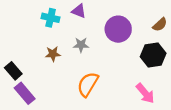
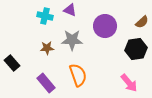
gray star: (81, 45) -> (72, 40), size x1.5
orange semicircle: (88, 84) -> (78, 75), turned 130
purple rectangle: (25, 93) -> (46, 83), moved

